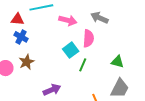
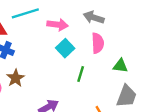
pink semicircle: (88, 38) -> (98, 43), moved
cyan square: (71, 50) -> (65, 48), moved

